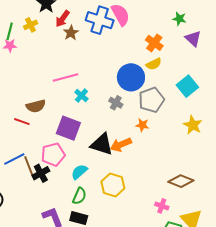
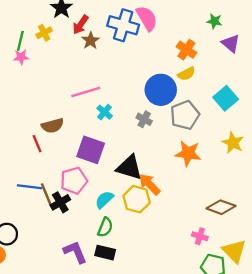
red line: (22, 122) -> (37, 144), turned 49
orange star: (142, 125) -> (188, 153), moved, size x1.6
orange arrow: (121, 145) -> (150, 184), moved, turned 70
blue line: (14, 159) -> (30, 187), turned 35
yellow hexagon: (113, 185) -> (137, 199), moved

